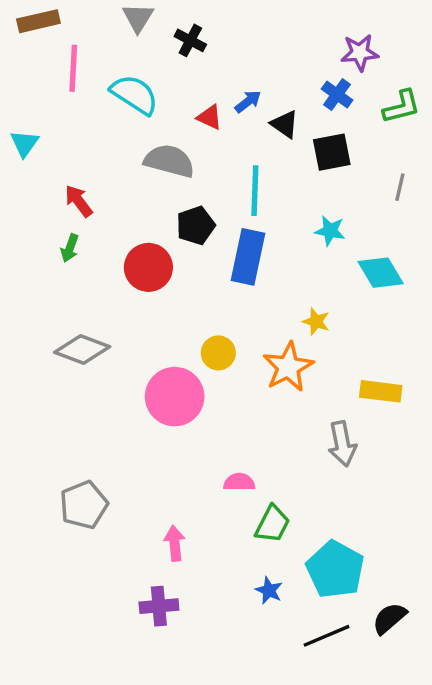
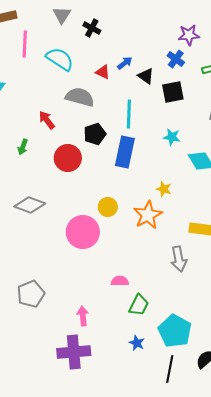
red arrow: (79, 201) -> (47, 120), moved
purple cross: (159, 606) -> (74, 352), size x1.5
black line: (327, 636) -> (170, 369), turned -56

